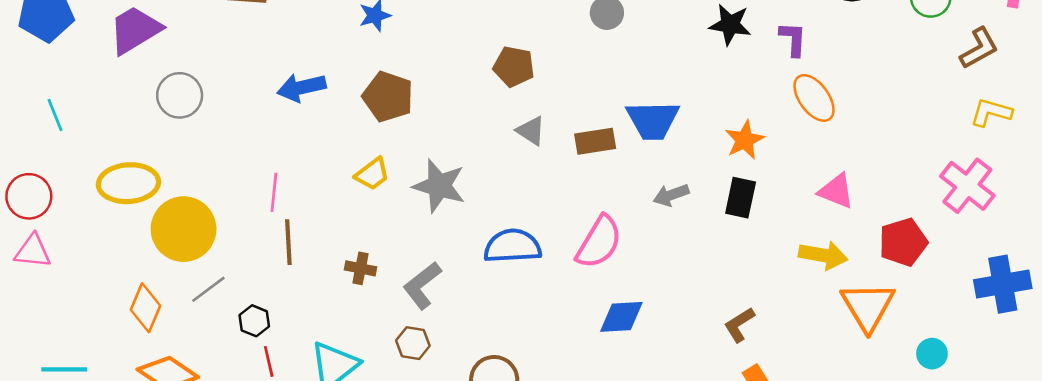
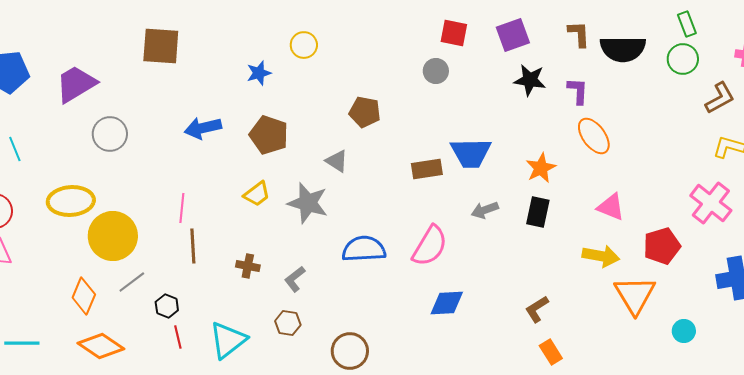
gray triangle: (531, 131) -> (337, 161), moved
gray L-shape: (422, 285) -> (295, 279), size x0.7

